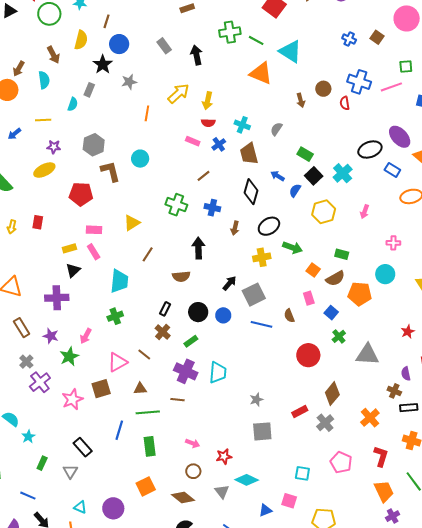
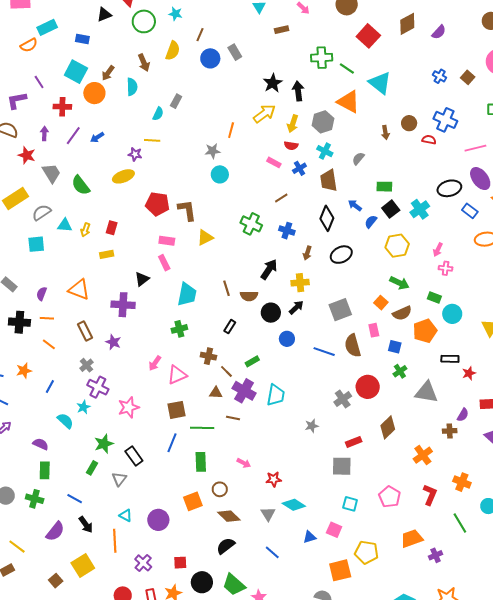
gray rectangle: (164, 46) -> (235, 52), moved
black arrow: (196, 55) -> (298, 91), moved
black star: (103, 64) -> (273, 83), moved
gray star: (129, 82) -> (213, 151), moved
pink line: (391, 87) -> (475, 148), moved
red semicircle: (345, 103) -> (429, 140), turned 104
yellow line: (43, 120) -> (152, 140), moved
gray hexagon: (94, 145) -> (323, 122), moved
green rectangle: (305, 154) -> (384, 187), turned -35
brown L-shape: (110, 171) -> (187, 210), moved
pink cross: (393, 243) -> (446, 268), moved
yellow rectangle: (69, 248) -> (107, 254), moved
black arrow: (198, 248) -> (269, 269), turned 30
green arrow: (292, 248) -> (399, 283), moved
brown line: (148, 254) -> (226, 288), moved, turned -56
green rectangle: (342, 254) -> (434, 298), moved
yellow cross: (262, 257) -> (300, 283), moved
orange pentagon: (360, 294) -> (425, 331), turned -30
gray square: (254, 295) -> (340, 310), moved
black circle: (198, 312) -> (271, 313), moved
blue square: (331, 313) -> (395, 347), turned -32
brown semicircle: (289, 316) -> (353, 346), size x1.6
brown cross: (163, 332) -> (208, 356), moved, turned -35
pink arrow: (86, 336) -> (155, 363), moved
brown line: (144, 354) -> (226, 371), moved
green star: (69, 356) -> (104, 444), moved
purple semicircle: (406, 374) -> (463, 415), turned -144
purple cross: (40, 382) -> (98, 387), turned -30
brown square: (101, 389) -> (176, 410), moved
brown triangle: (140, 389) -> (216, 393), moved
brown cross: (394, 391) -> (450, 431), turned -32
black rectangle: (409, 408) -> (450, 359), moved
gray cross: (325, 423) -> (343, 399), moved
gray square: (262, 431) -> (342, 466), moved
cyan star: (28, 437) -> (83, 407), moved
brown circle: (193, 471) -> (220, 489), moved
orange trapezoid: (384, 491) -> (412, 538), moved, turned -90

